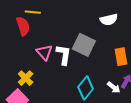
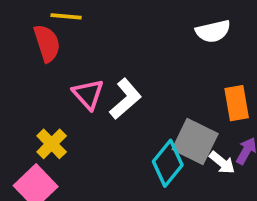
gray square: (84, 45) -> (195, 142), moved
white L-shape: (64, 55) -> (125, 99), turned 40

